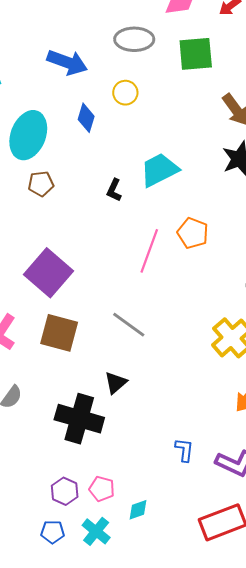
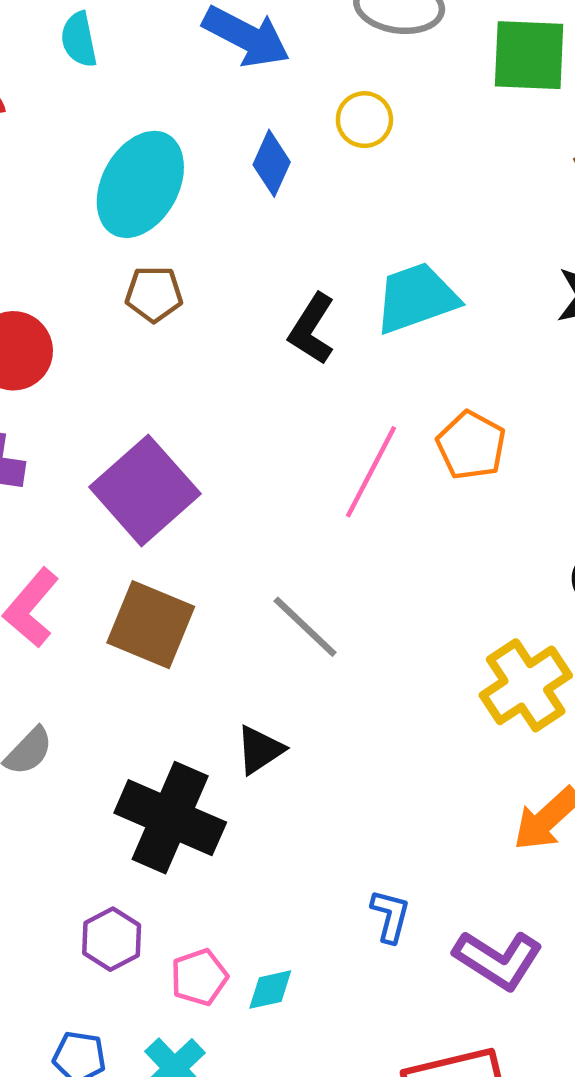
black L-shape: (114, 190) -> (312, 329), size x1.4
pink pentagon: (102, 489) -> (199, 977), turned 30
purple hexagon: (65, 491) -> (112, 939), moved
cyan diamond: (138, 510) -> (270, 990), moved

